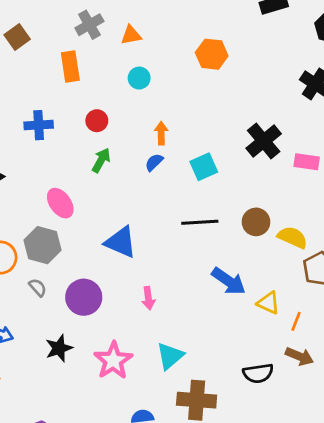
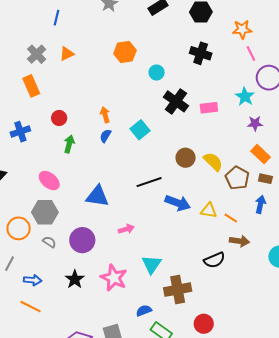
cyan circle: (139, 78) -> (157, 72), moved
black line: (200, 222) -> (149, 182), moved
yellow semicircle: (293, 237) -> (213, 162), turned 35
pink arrow: (148, 298) -> (126, 229), turned -84
orange line: (296, 321) -> (231, 218), turned -64

